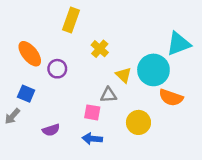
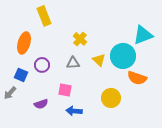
yellow rectangle: (71, 20) -> (44, 16), moved, turned -42
orange ellipse: (30, 54) -> (24, 43), turned 55
purple circle: (57, 69) -> (42, 65), moved
gray triangle: (108, 95) -> (73, 63), moved
pink square: (92, 112) -> (65, 90), moved

